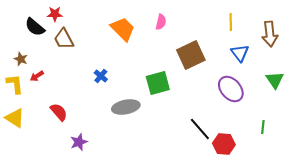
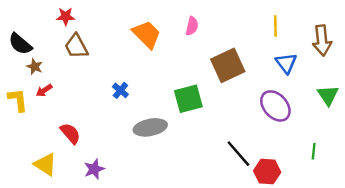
black semicircle: (35, 27) -> (20, 44), moved
brown star: (21, 59) -> (35, 67), moved
yellow triangle: (15, 118) -> (45, 164), moved

